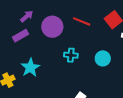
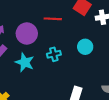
cyan star: (30, 68) -> (25, 62), moved

